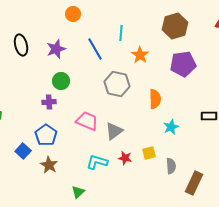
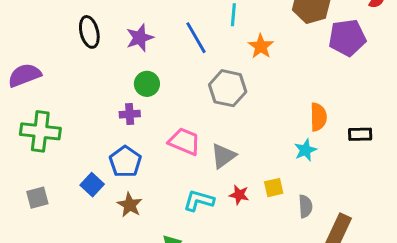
purple pentagon: (183, 64) -> (347, 38), moved
orange semicircle: (155, 99) -> (318, 117), moved

